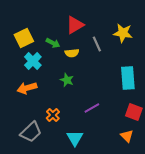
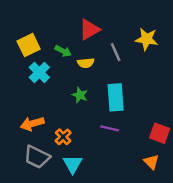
cyan rectangle: (128, 78) -> (116, 97), moved
orange arrow: (27, 88) -> (32, 124), moved
purple line: (92, 108) -> (110, 128), turned 42
gray trapezoid: (31, 132) -> (37, 157), turned 70
cyan triangle: (75, 138) -> (73, 164), moved

